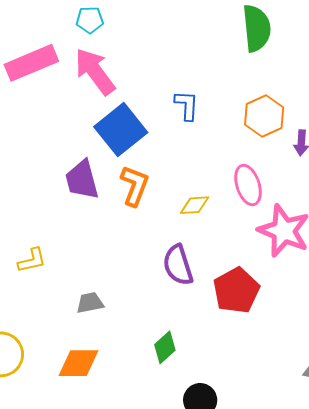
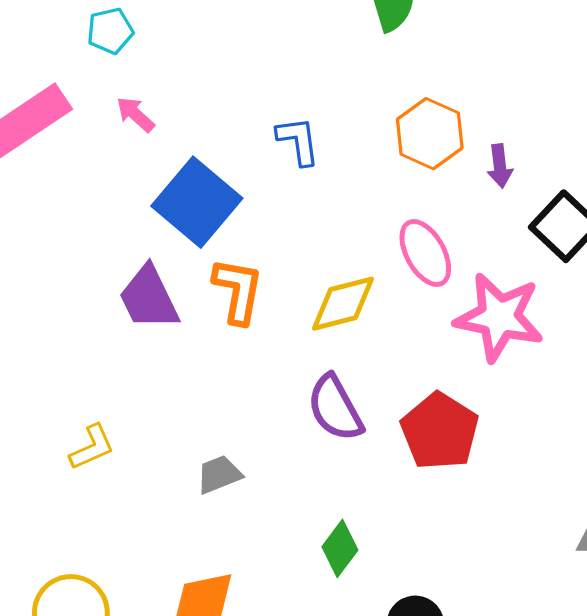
pink arrow: (95, 72) -> (135, 114), size x0.5
yellow diamond: (194, 205) -> (343, 304), size x1.4
gray trapezoid: (90, 303) -> (219, 475), moved

